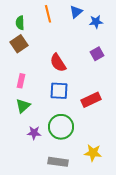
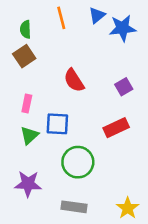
blue star: (96, 22) -> (123, 28), size x1.5
purple square: (97, 54) -> (124, 87), moved
blue square: (59, 91) -> (57, 124), moved
purple star: (34, 133) -> (28, 184), moved, size x1.5
yellow star: (93, 153) -> (128, 208), moved, turned 30

